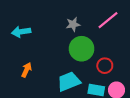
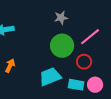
pink line: (108, 20) -> (90, 37), moved
gray star: (73, 24) -> (61, 18), moved

